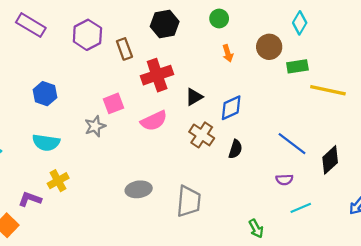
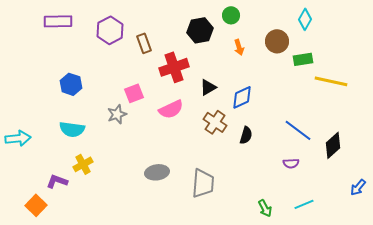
black hexagon: (165, 24) -> (200, 30), moved
purple rectangle: (31, 25) -> (58, 21), turned -32
cyan line: (301, 208) -> (304, 204), moved

